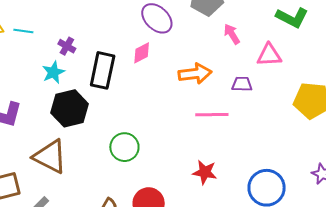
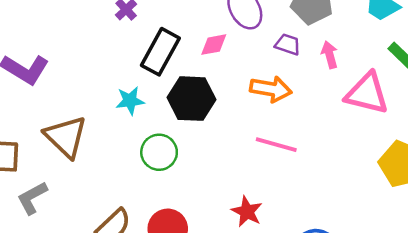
pink triangle: (269, 55) -> (367, 94), size x1.4
cyan star: (53, 72) -> (130, 101), moved
purple trapezoid: (242, 84) -> (288, 44), moved
black hexagon: (70, 108) -> (191, 99), moved

